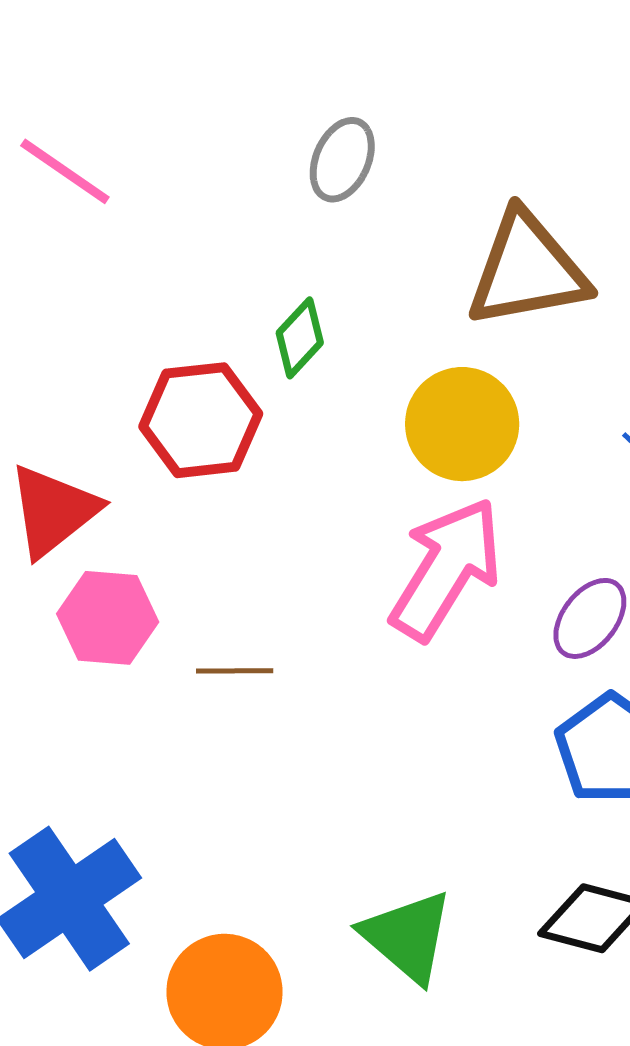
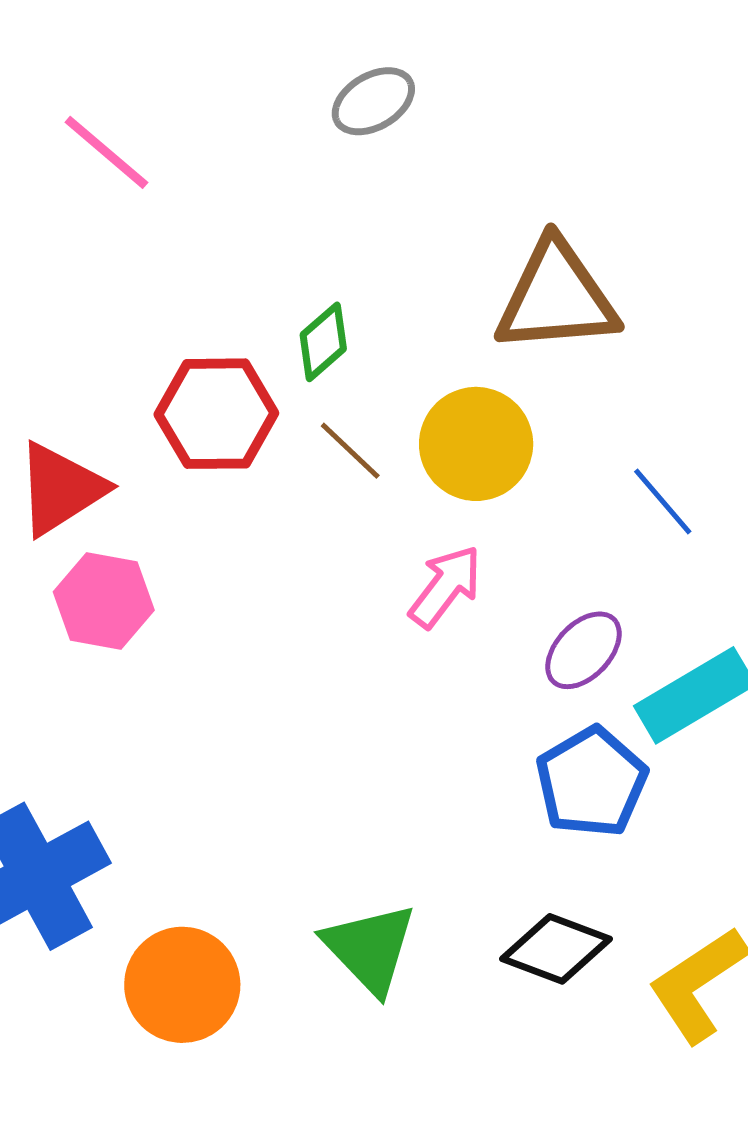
gray ellipse: (342, 160) -> (373, 101), moved, turned 30
pink arrow: (446, 569) -> (445, 586), size x0.6
brown line: (235, 671) -> (350, 451), moved, turned 38

